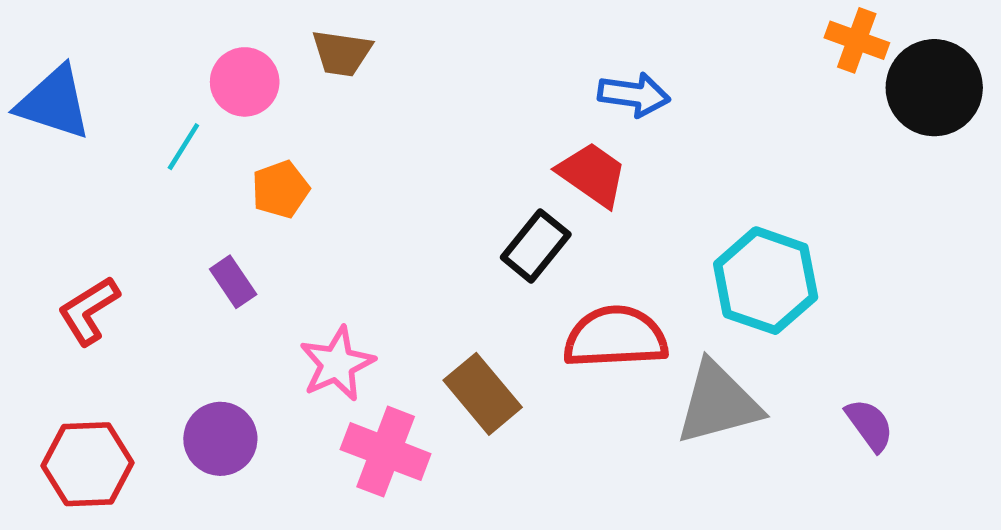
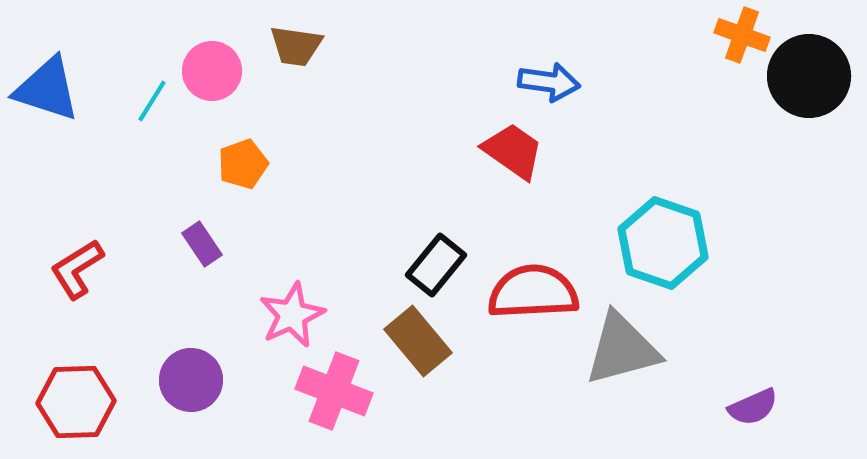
cyan line: (183, 147) -> (152, 101), moved
black rectangle: (536, 246) -> (436, 265), moved
purple semicircle: (870, 425) -> (753, 407), moved, turned 102

